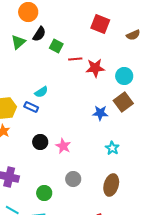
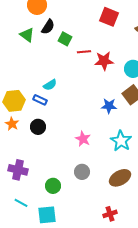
green triangle: (18, 42) -> (27, 35), turned -42
black circle: (40, 142) -> (38, 127), moved
pink star: (63, 146) -> (83, 139), moved
cyan star: (112, 148) -> (121, 141), size x1.5
brown ellipse: (111, 185) -> (120, 178), turned 45

